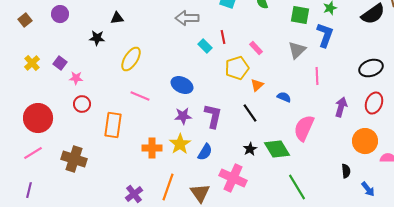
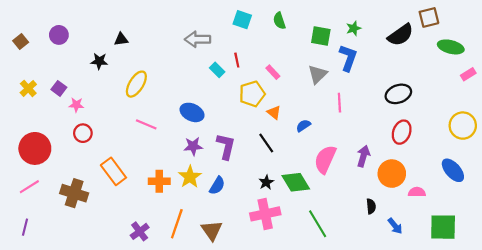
orange triangle: (257, 85) -> (274, 112), turned -40
blue semicircle: (284, 97) -> (303, 126), turned -56
purple arrow: (341, 107) -> (363, 156), moved
orange rectangle: (113, 125) -> (113, 171), moved, turned -45
pink cross: (233, 178) -> (265, 214), moved, turned -36

